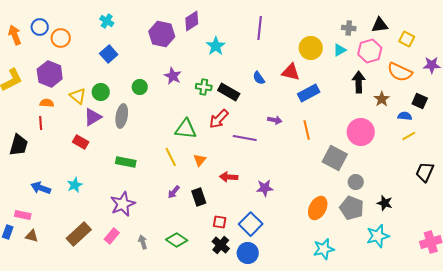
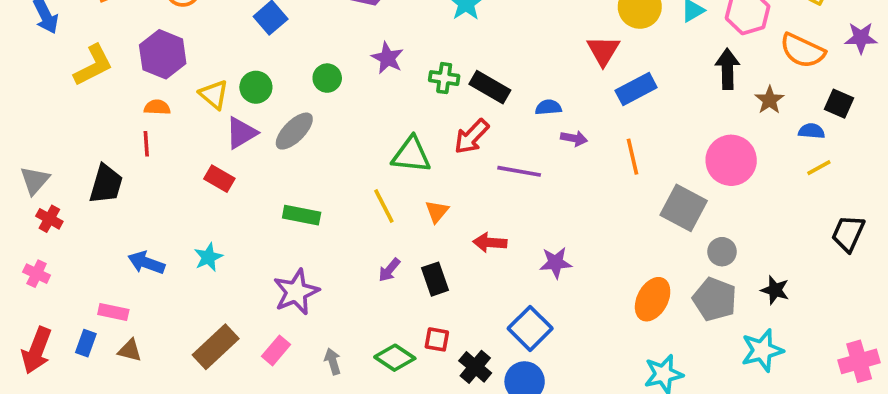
red triangle: (291, 72) -> (603, 51), turned 48
blue semicircle: (259, 78) -> (548, 107), moved, turned 120
gray ellipse: (122, 116) -> (294, 131), turned 35
red square: (220, 222) -> (437, 339), moved

